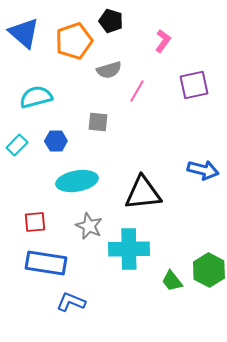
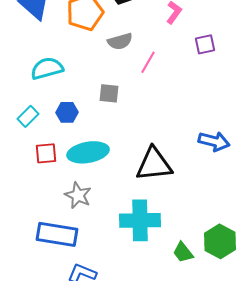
purple square: (194, 85) -> (205, 44), moved, size x0.7
red square: (35, 222) -> (46, 153), moved
gray star: (89, 226) -> (78, 195), moved

